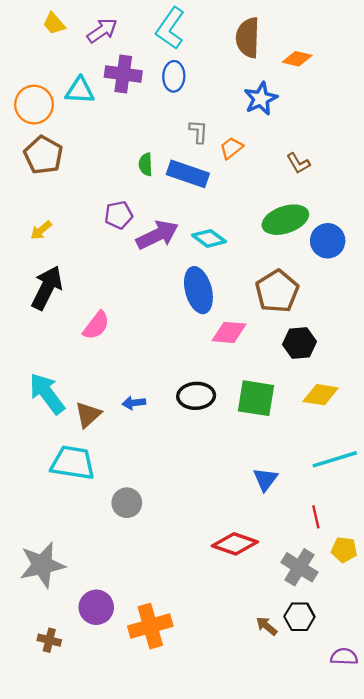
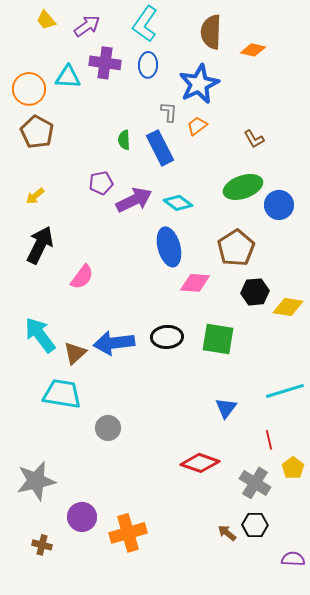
blue star: (261, 99) -> (199, 84), moved, size x1.4
blue rectangle: (188, 174) -> (160, 148), turned 44
yellow diamond: (321, 395) -> (288, 307), moved
blue arrow: (134, 403) -> (114, 343), size x2.0
yellow pentagon: (344, 550) -> (293, 468), turned 30

